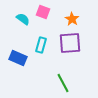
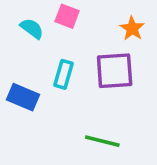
orange star: (72, 19) -> (132, 28), moved
green line: (63, 83) -> (102, 141), turned -48

